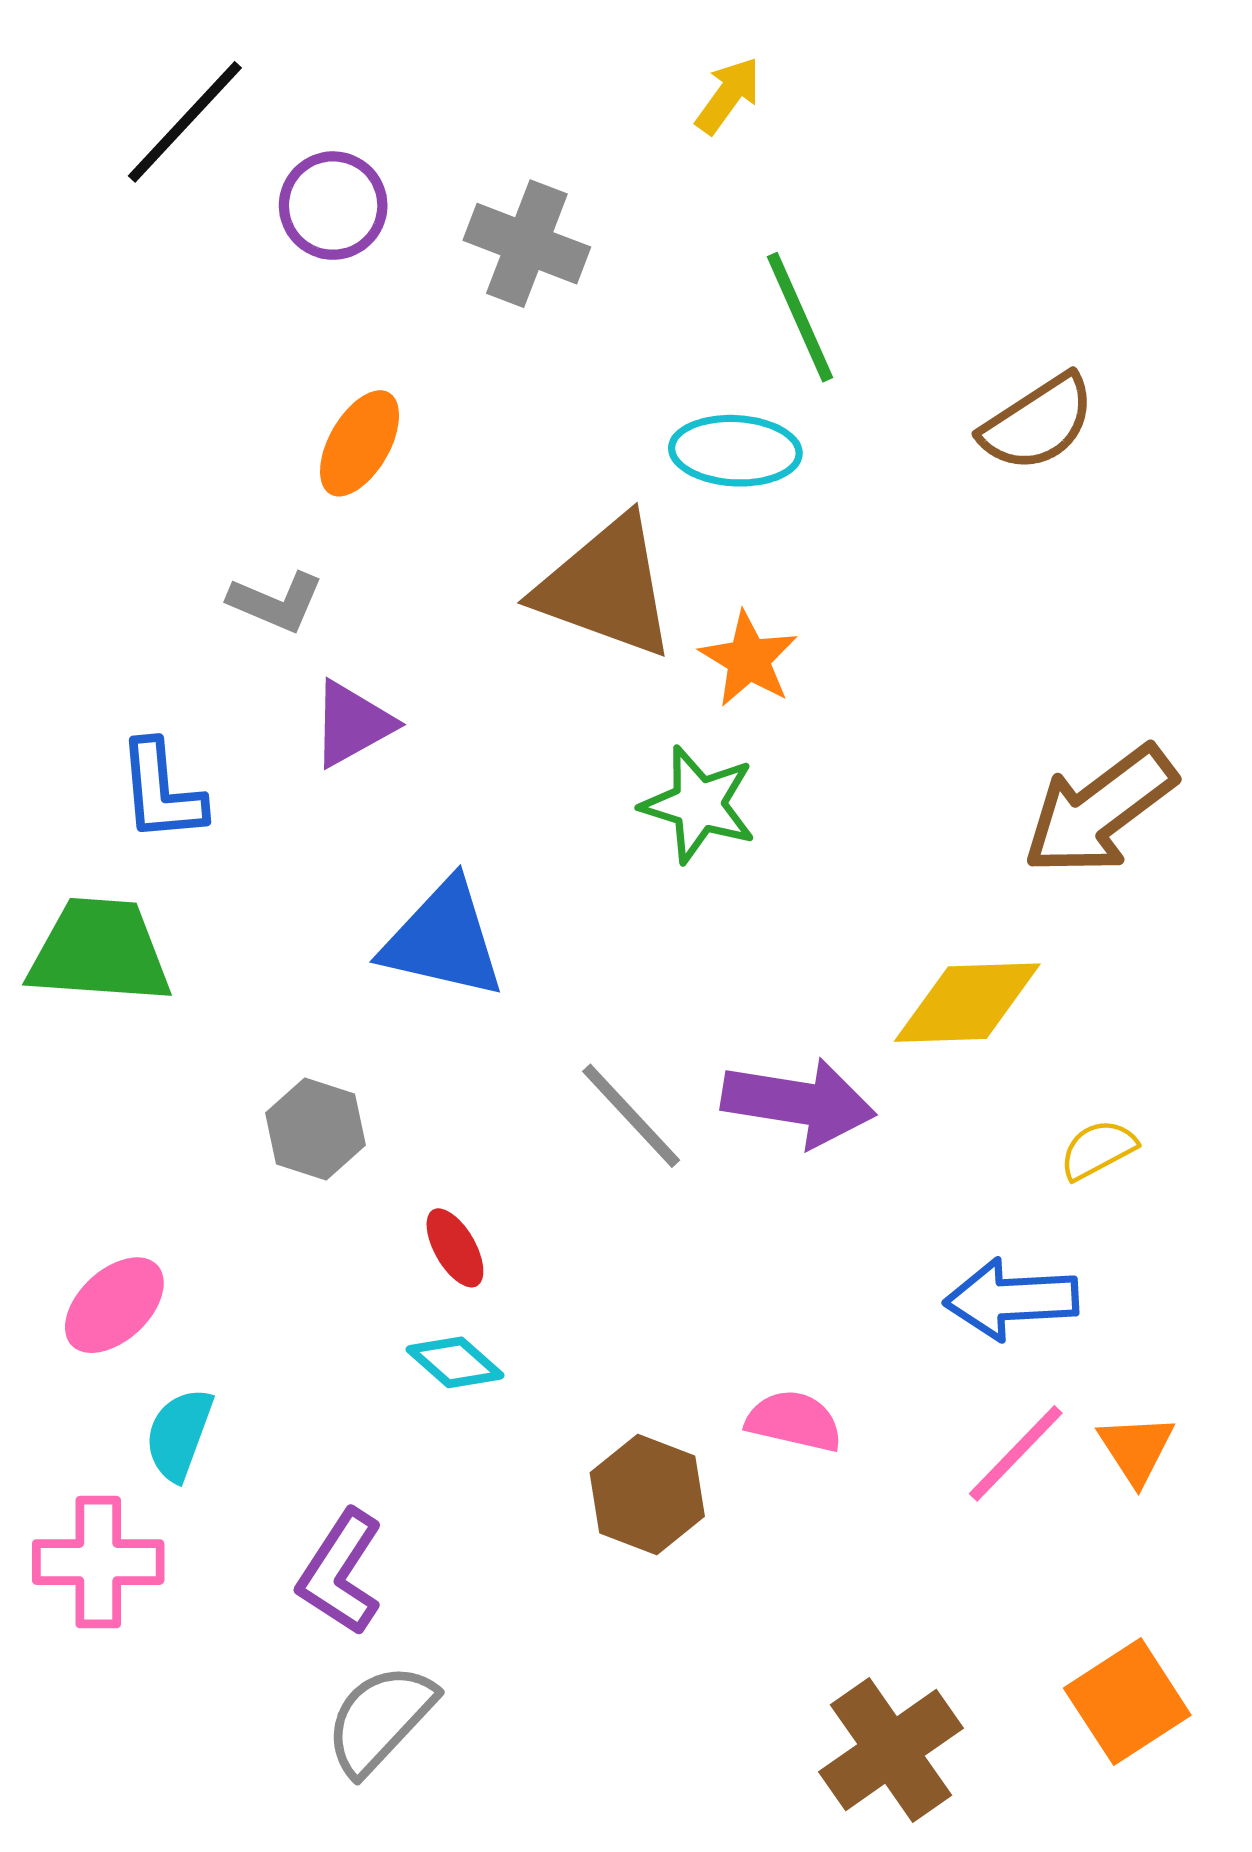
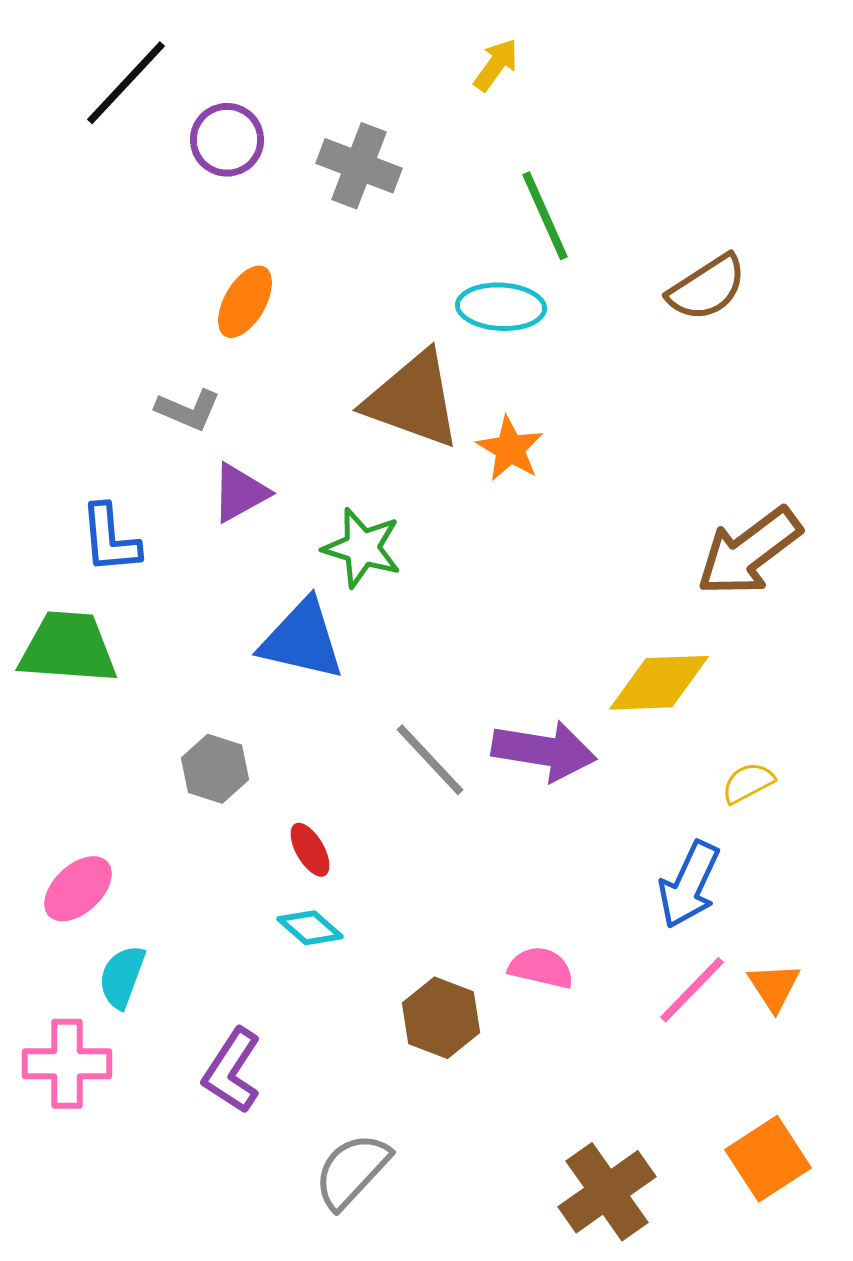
green star: (699, 805) -> (362, 548), moved
blue arrow: (1011, 1299) -> (689, 885), turned -62
gray semicircle: (380, 1719) -> (352, 1171), moved

